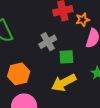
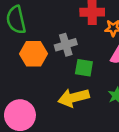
orange hexagon: (19, 74) -> (33, 54), moved

